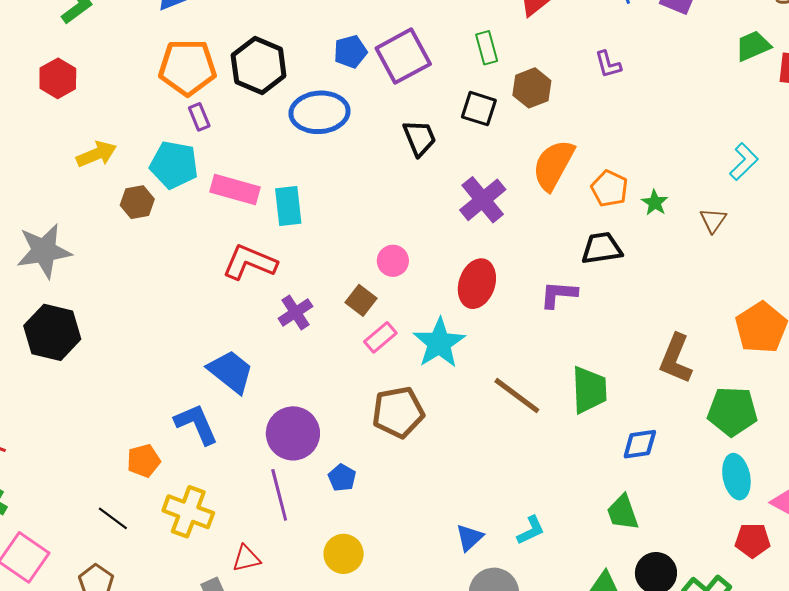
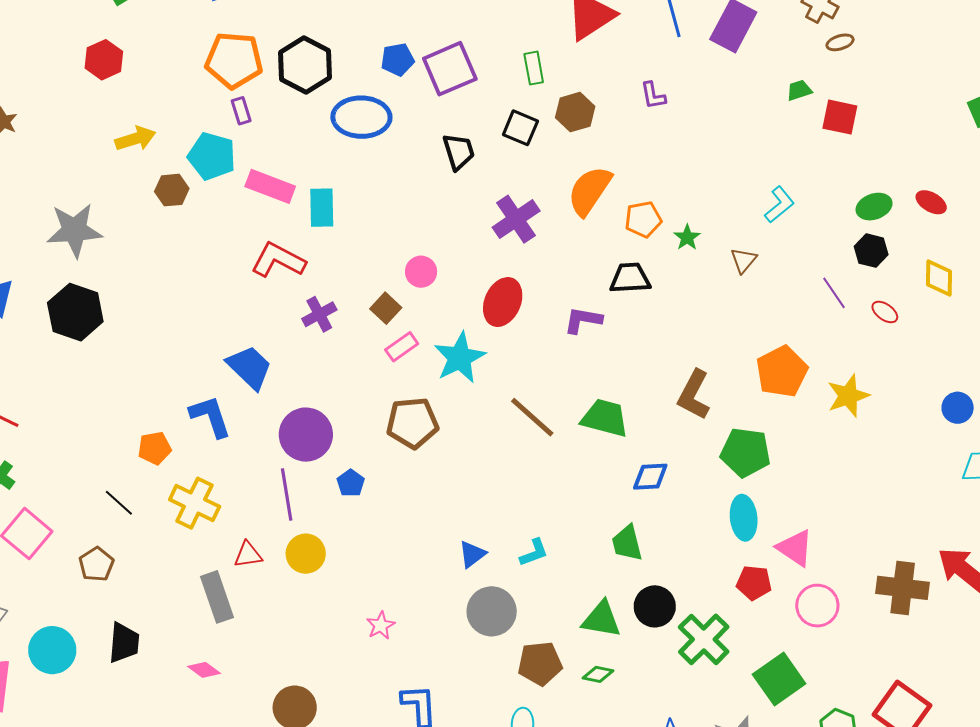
green trapezoid: (753, 46) -> (799, 90), size x0.7
orange pentagon: (609, 189) -> (643, 219), turned 30
green trapezoid: (589, 390) -> (605, 418), turned -78
yellow circle: (344, 554) -> (306, 554), moved

